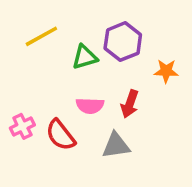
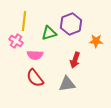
yellow line: (41, 36) -> (24, 21), turned -54
pink semicircle: (90, 106) -> (35, 55), moved
pink cross: (22, 126) -> (16, 41), moved, turned -32

